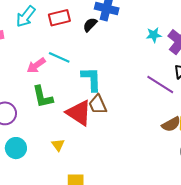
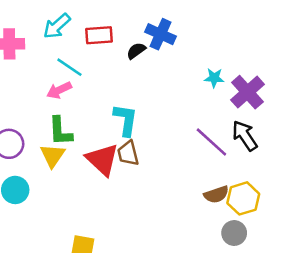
cyan line: (59, 57) -> (69, 67), moved
yellow triangle: (58, 145) -> (52, 156), moved, size x1.5

